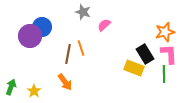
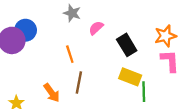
brown line: (68, 54) -> (79, 83), moved
black rectangle: (145, 54) -> (127, 45), moved
green line: (164, 74) -> (144, 92), moved

